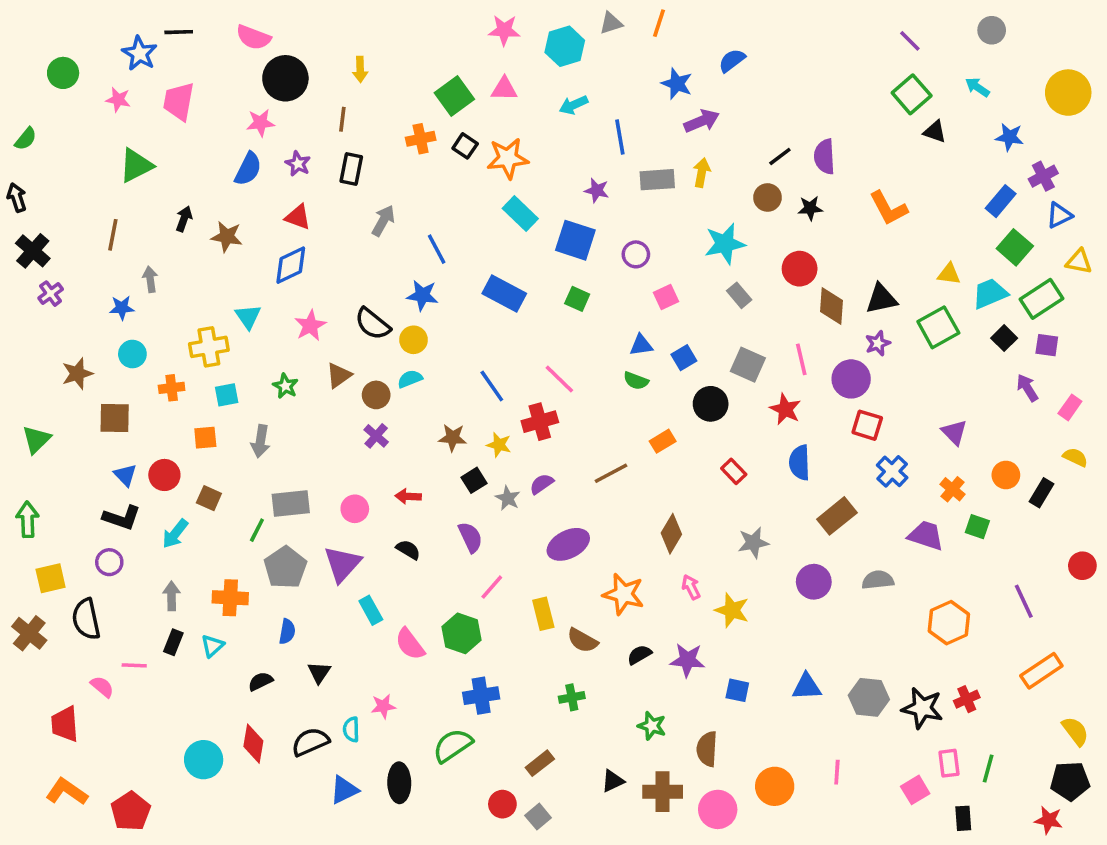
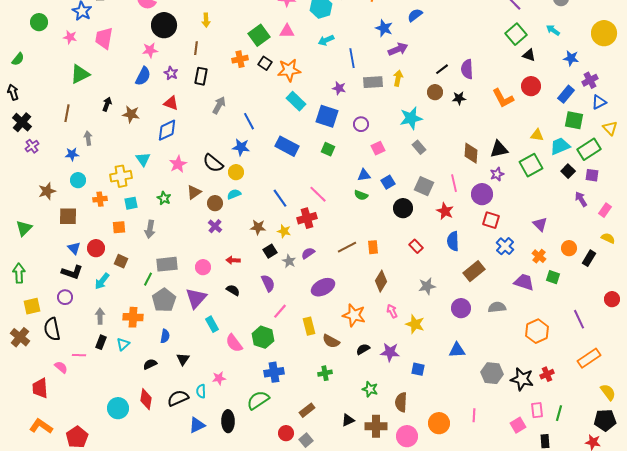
green square: (1015, 247) -> (574, 120), turned -30
yellow triangle: (1079, 262) -> (610, 128), turned 35
red circle: (800, 269) -> (531, 86), moved
orange rectangle: (663, 441) -> (373, 247), moved, turned -64
blue triangle: (807, 687) -> (457, 350), moved

